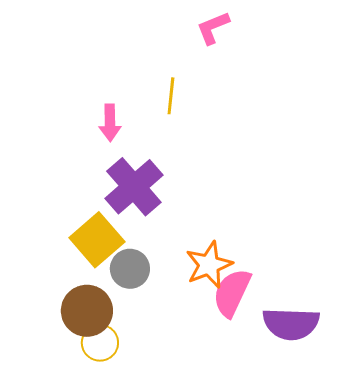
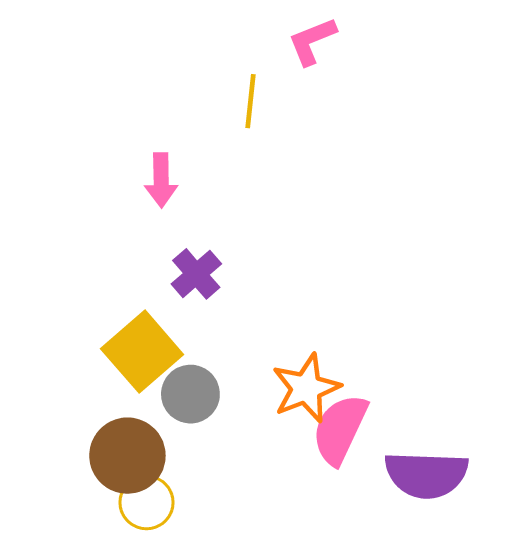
yellow line: (171, 96) -> (251, 101), moved
purple cross: (134, 187) -> (196, 274), size x0.6

